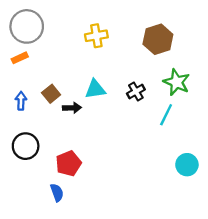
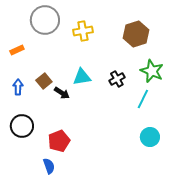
gray circle: (27, 26) -> (45, 20), moved
black arrow: (72, 108) -> (62, 93), turned 35
cyan circle: (187, 165) -> (150, 137), moved

